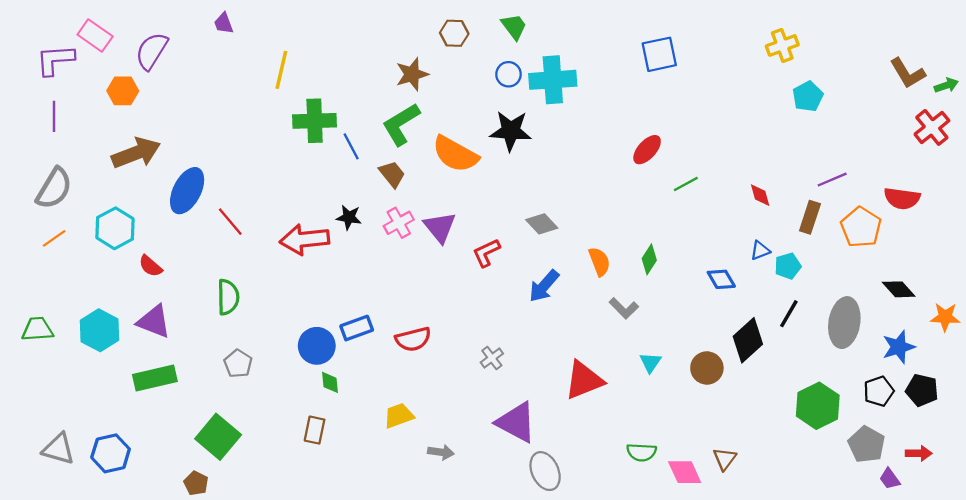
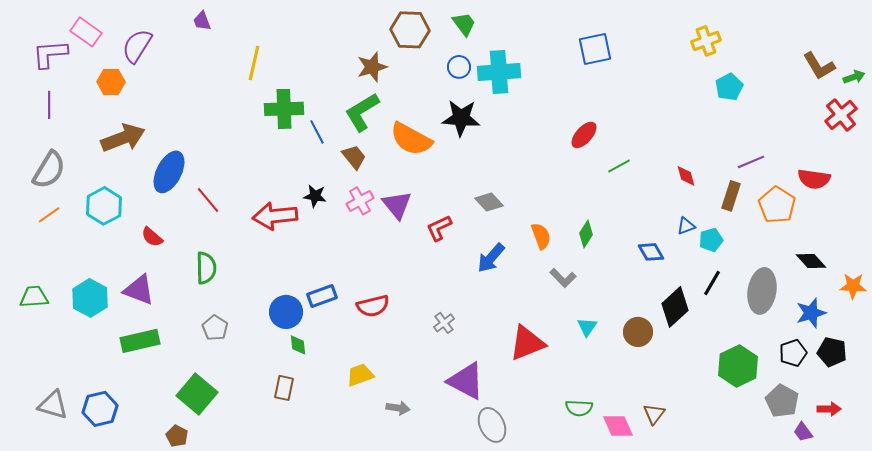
brown hexagon: (454, 33) -> (410, 30), size x1.5
red semicircle: (150, 266) -> (152, 237), moved

